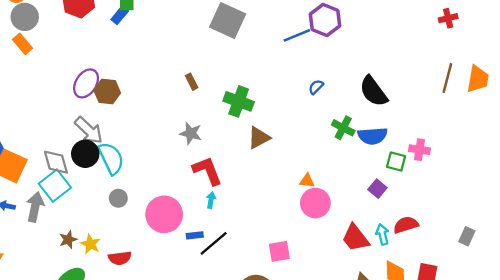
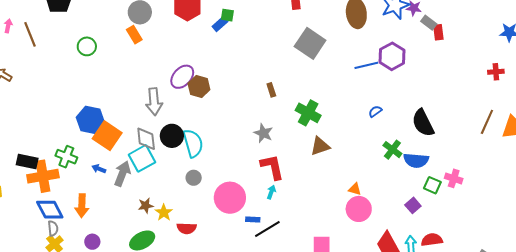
gray arrow: (89, 130) -> (154, 102), moved, turned 32

